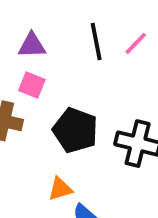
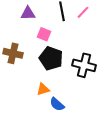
pink square: (32, 85) -> (44, 34), moved

